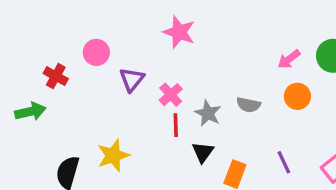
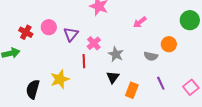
pink circle: (96, 52) -> (49, 27), moved
pink arrow: (289, 59) -> (140, 22), moved
gray semicircle: (248, 105) -> (151, 56), moved
red line: (176, 125) -> (84, 61), moved

